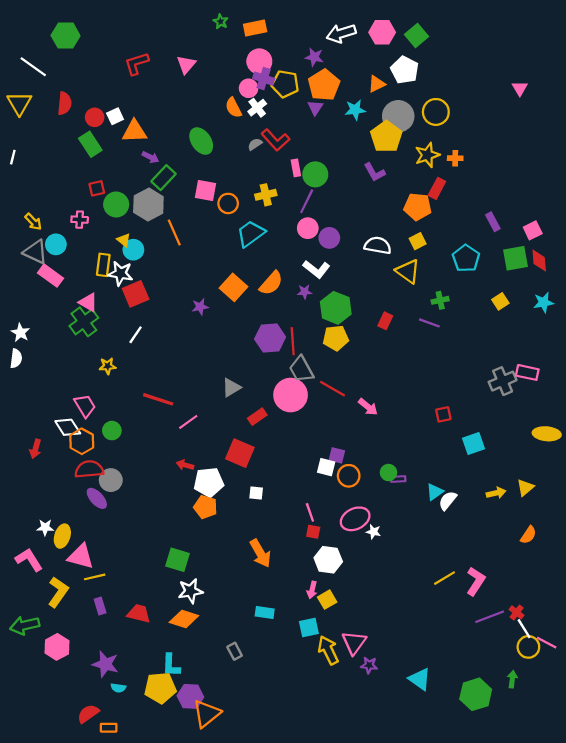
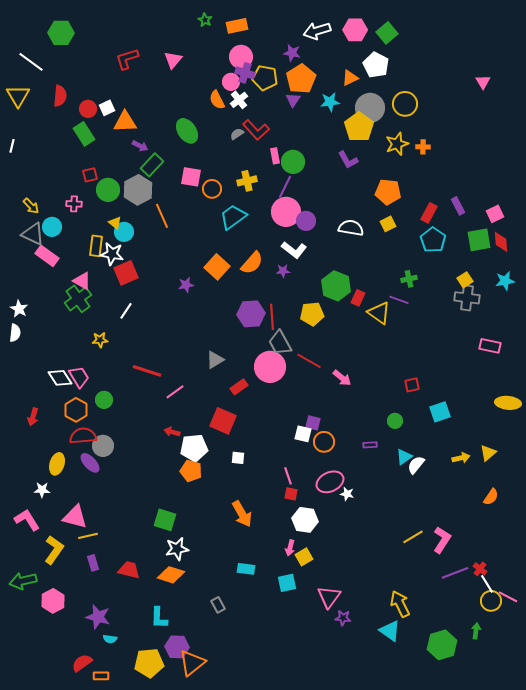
red rectangle: (437, 188) -> (429, 213), moved
pink circle: (308, 228) -> (286, 212), size x1.5
yellow triangle: (408, 271) -> (379, 313), moved
green hexagon: (336, 308) -> (336, 286), moved
gray cross: (503, 381) -> (467, 298), moved, turned 30
white diamond: (68, 427) -> (60, 378), moved
green circle: (388, 473) -> (395, 421), moved
yellow ellipse: (62, 536) -> (57, 464), moved
yellow arrow: (328, 650) -> (400, 604), moved
yellow pentagon: (160, 688) -> (149, 663), moved

